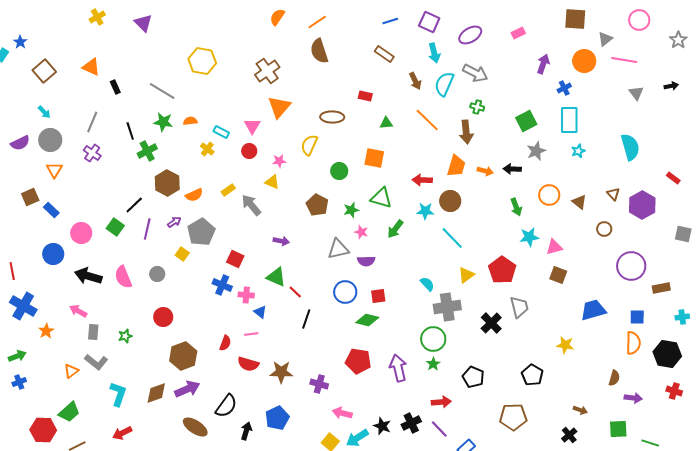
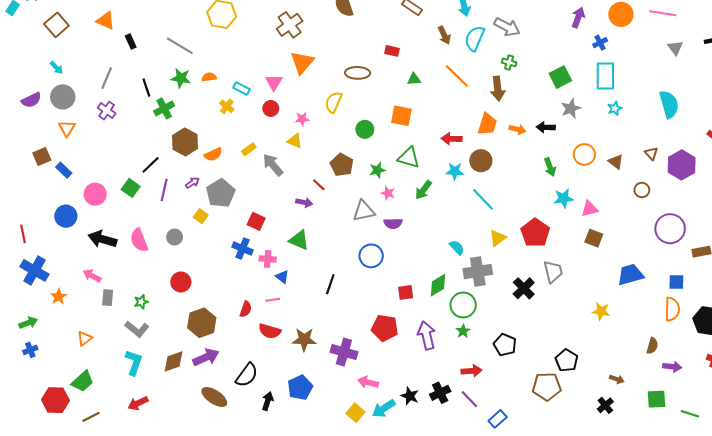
red line: (295, 292) -> (319, 185), moved
red square: (378, 296) -> (406, 292), moved
green diamond: (367, 320) -> (438, 285), moved, turned -45
gray L-shape: (96, 362) -> (137, 329), moved
black pentagon: (532, 375) -> (567, 360), moved
purple cross: (319, 384) -> (344, 352), size x1.4

